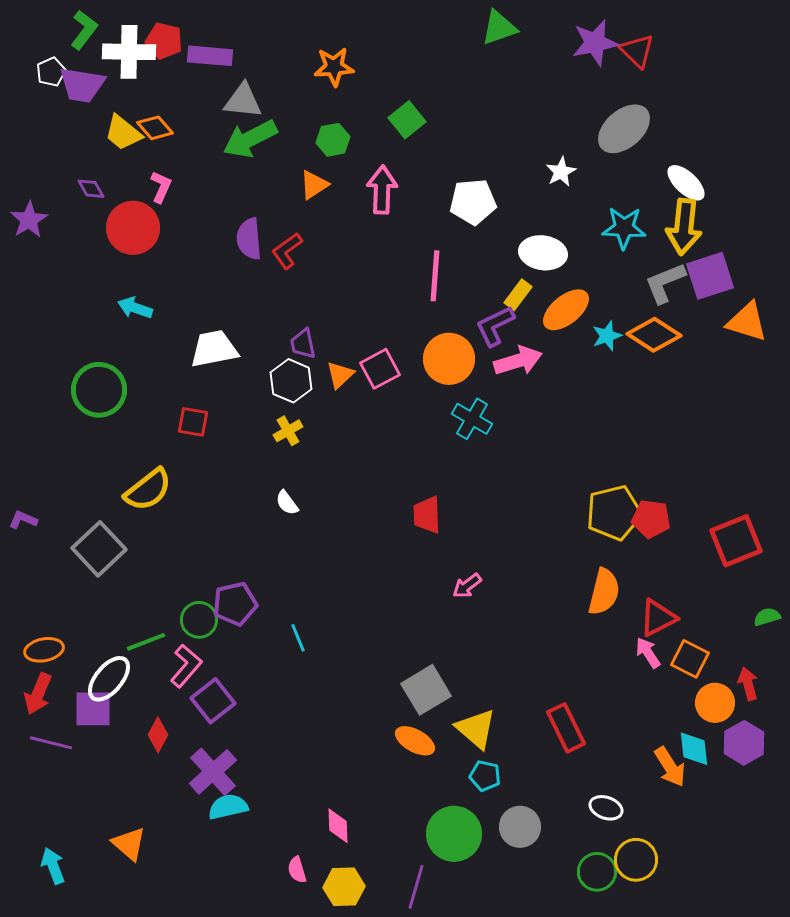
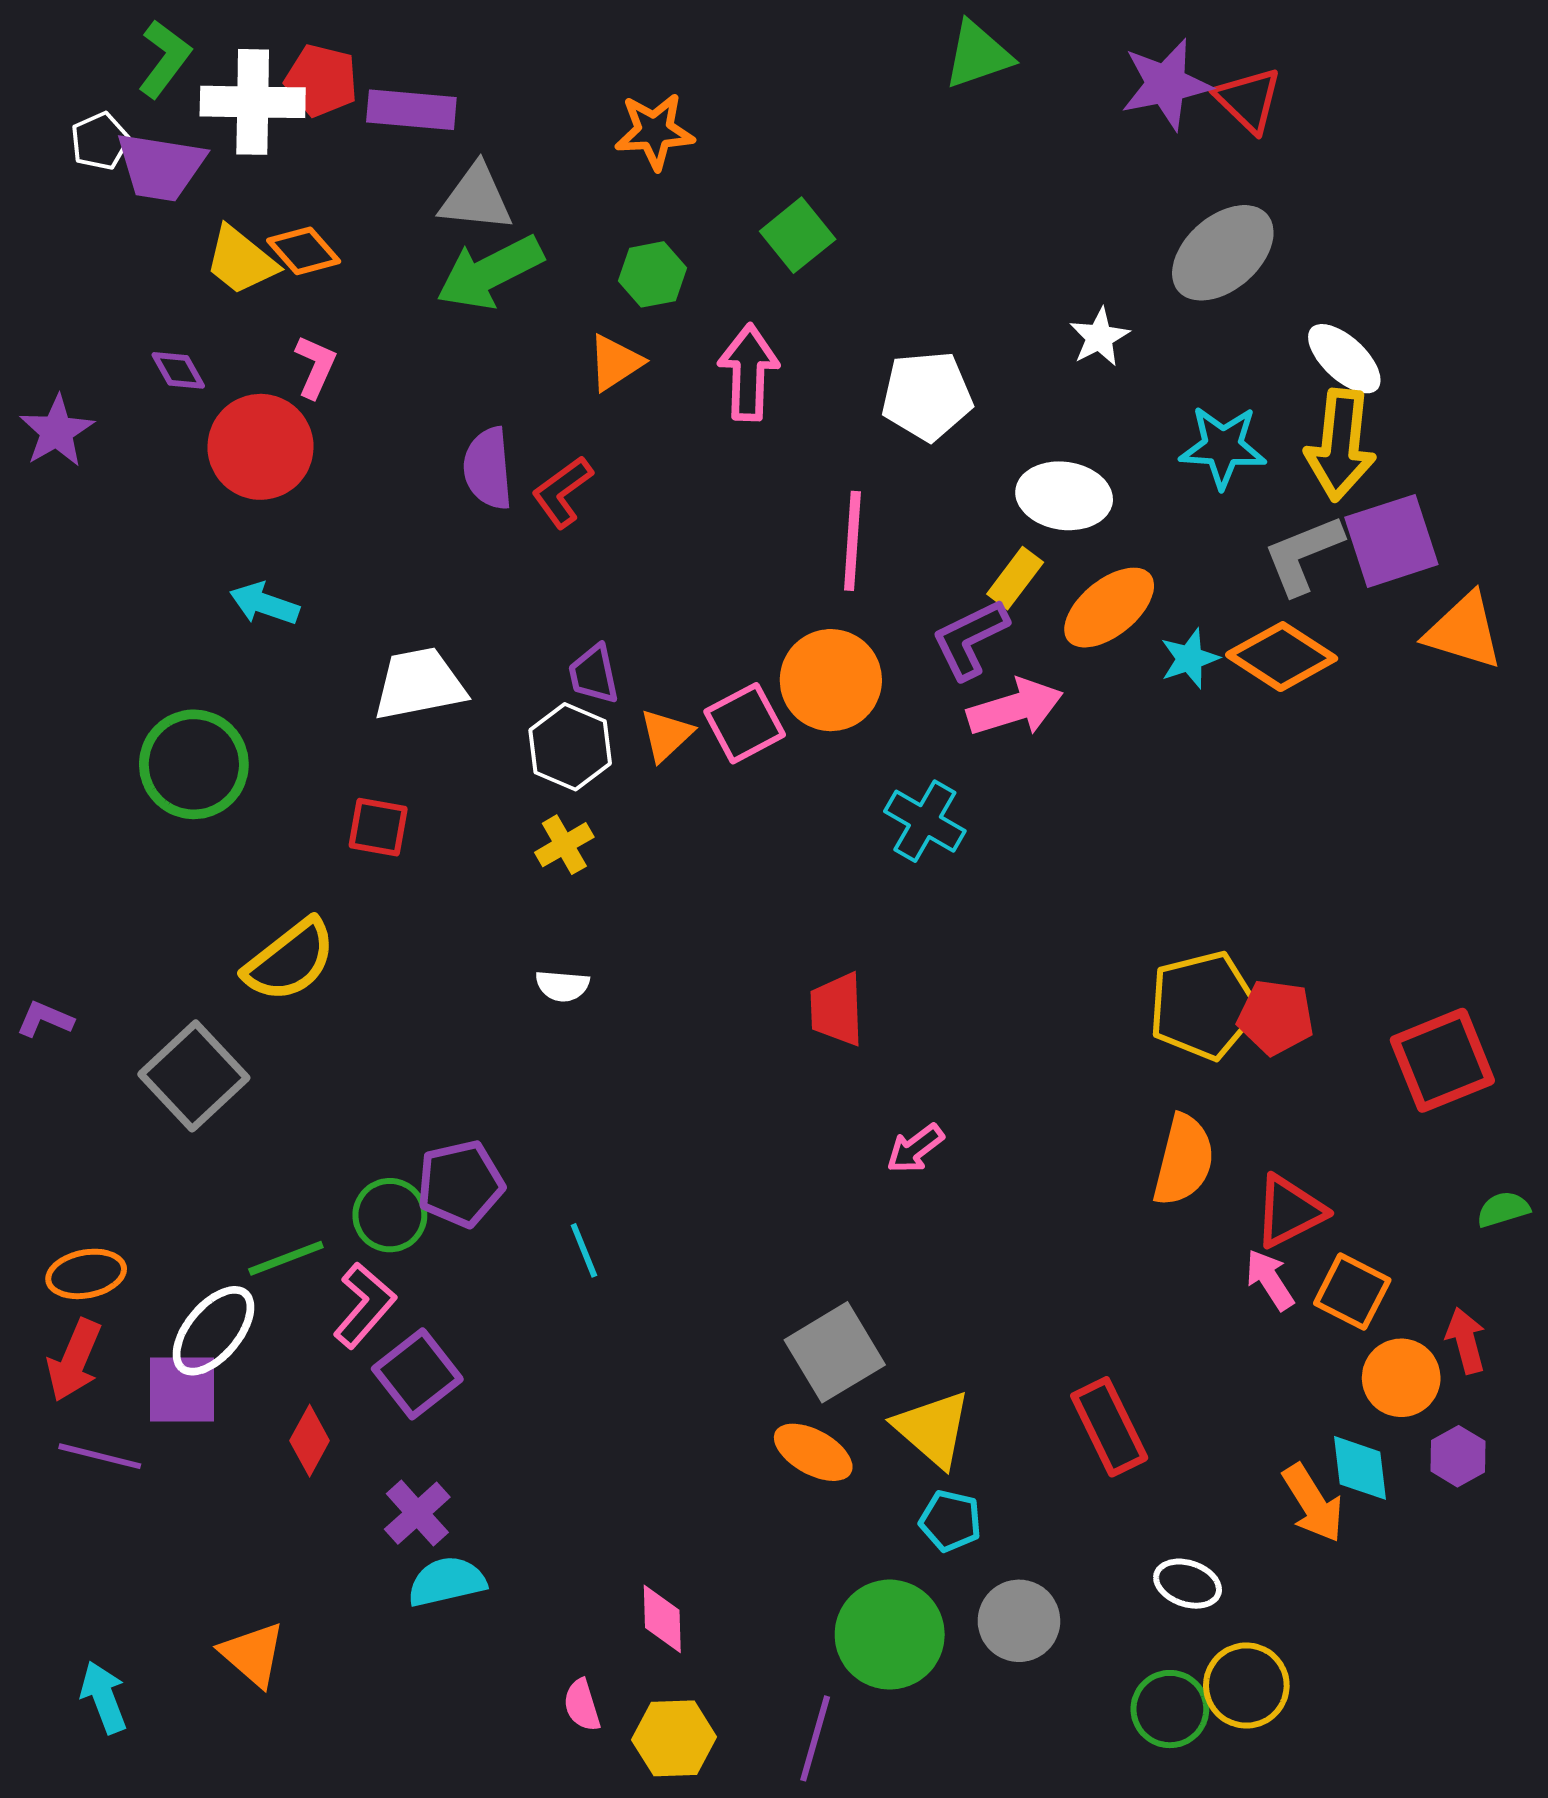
orange circle: (449, 359) -> (831, 680), moved
white semicircle: (287, 503) -> (562, 986), turned -48
purple hexagon: (744, 743) -> (1458, 1456), size x0.7
purple cross: (213, 772) -> (417, 1513), size x0.7

